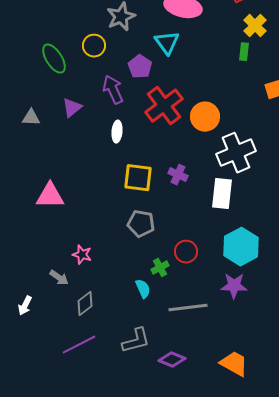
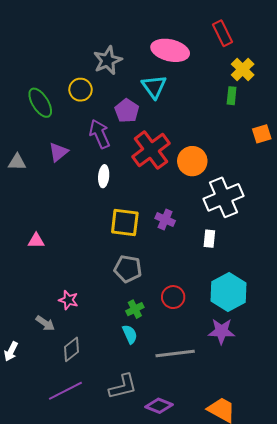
white rectangle: (222, 194) -> (209, 239), size x0.6
pink triangle: (50, 196) -> (36, 241), size x0.6
green cross: (160, 268) -> (135, 309), moved

